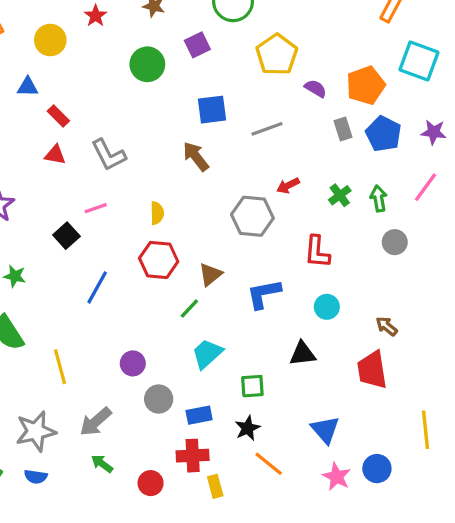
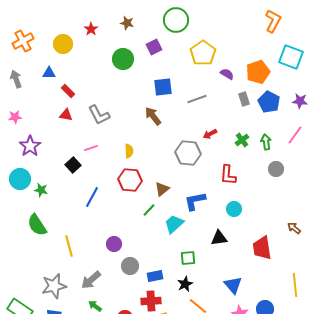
brown arrow: (387, 326) -> (294, 228), moved
cyan trapezoid: (207, 354) -> (174, 224), moved

